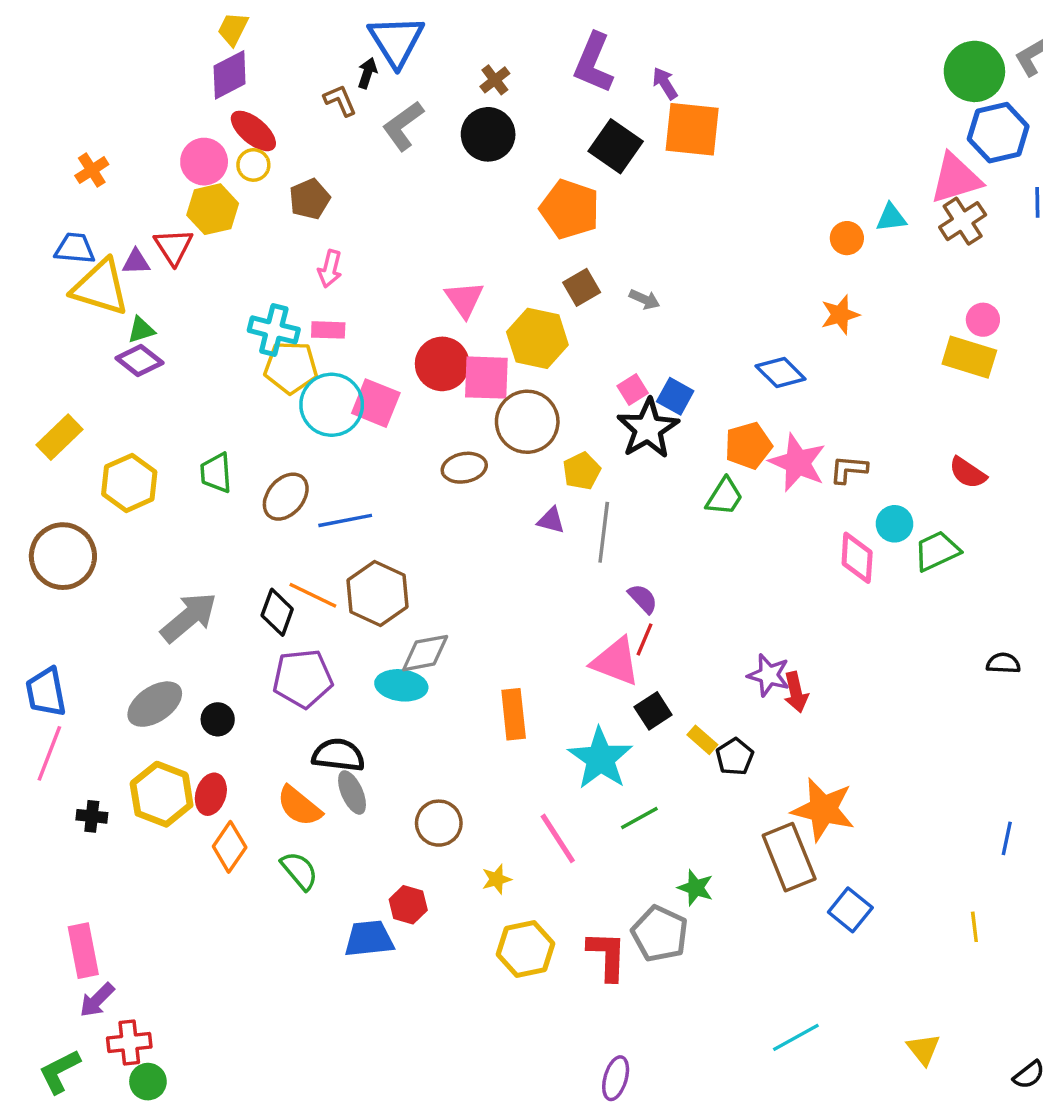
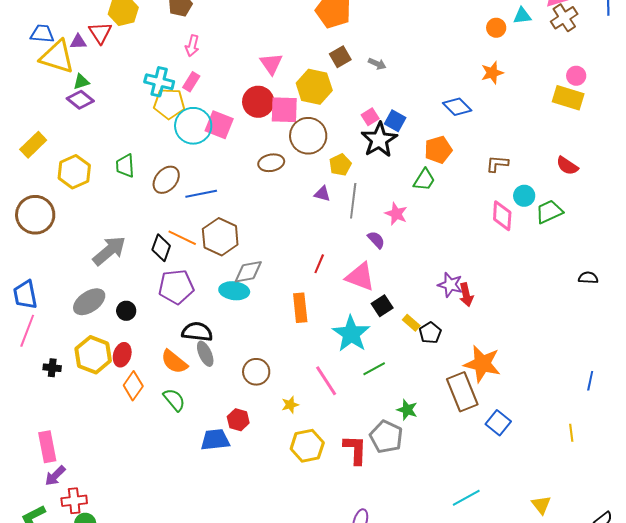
pink rectangle: (328, 330) -> (191, 82), turned -60
pink star: (798, 463) -> (396, 214), moved, size x0.7
red line: (645, 639) -> (319, 264), moved

